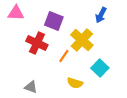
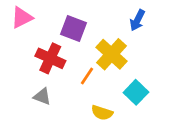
pink triangle: (16, 13) -> (22, 18), turned -30
gray triangle: (31, 87) -> (42, 96), moved

